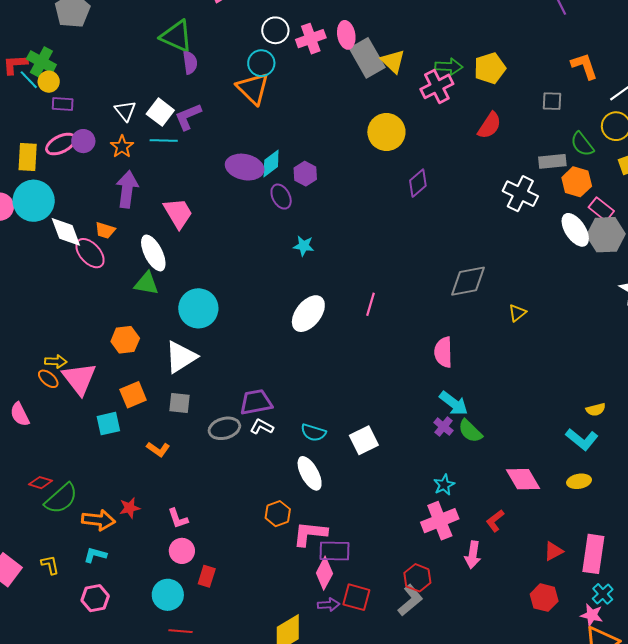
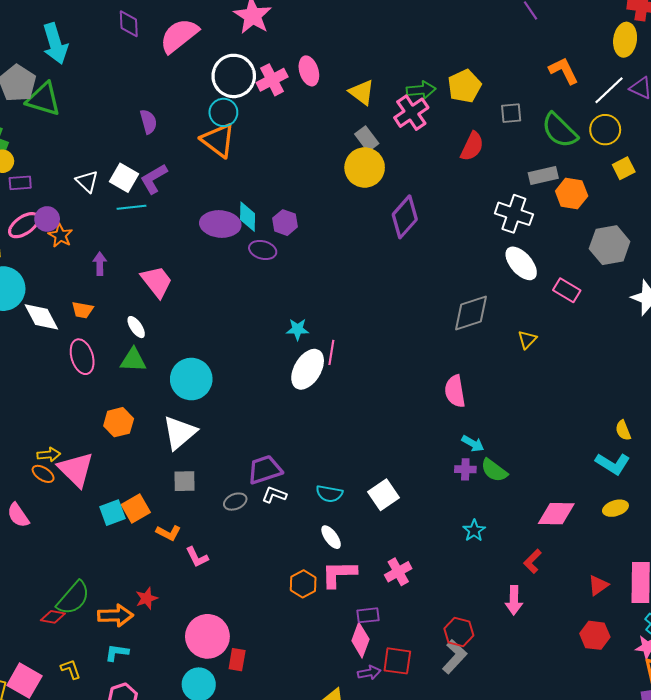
white circle: (275, 30) -> (234, 76), size x1.5
green triangle: (176, 36) -> (44, 99), moved
gray rectangle: (367, 58) -> (367, 139), moved, size x0.6
gray square: (552, 101) -> (511, 113), moved
green semicircle: (582, 144) -> (560, 130), moved, size x1.4
orange star: (122, 147) -> (60, 235), moved
cyan diamond: (271, 163) -> (248, 217), turned -44
purple diamond: (418, 183) -> (405, 217), size x1.4
purple arrow: (127, 189) -> (100, 264), size x0.6
purple ellipse: (281, 197) -> (263, 250), turned -40
pink rectangle: (601, 209) -> (567, 290), moved
white ellipse: (575, 230) -> (521, 263), moved
cyan star: (304, 246) -> (298, 329), moved
pink ellipse: (90, 253) -> (82, 357), moved, turned 32
white ellipse: (153, 253) -> (136, 327), size x0.6
pink line: (370, 304) -> (331, 352), moved
orange square: (133, 395) -> (136, 509), moved
cyan arrow: (454, 403) -> (473, 444), size x0.7
yellow semicircle: (596, 410) -> (623, 430), turned 90
purple cross: (443, 427) -> (465, 469), turned -30
gray ellipse: (224, 428) -> (235, 502), size x0.7
white ellipse: (310, 473) -> (331, 537), size x0.7
pink diamond: (523, 479) -> (556, 514), turned -51
red diamond: (41, 483) -> (53, 617), moved
pink L-shape: (178, 518) -> (197, 557), moved
pink cross: (440, 521) -> (398, 572), moved, size x0.7
pink L-shape: (310, 534) -> (339, 574), moved
pink circle: (182, 551) -> (207, 636), size x1.6
purple rectangle: (335, 551) -> (368, 615), size x0.7

